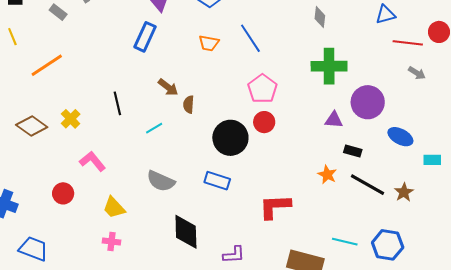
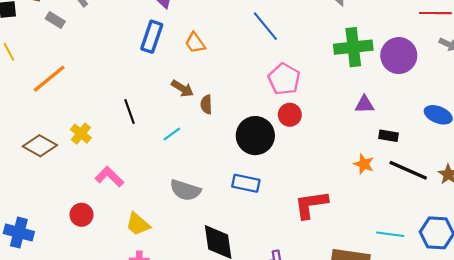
orange trapezoid: (209, 43) -> (195, 43), moved, turned 50
purple circle: (368, 102) -> (399, 56), moved

